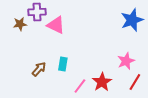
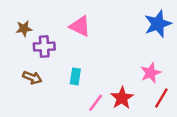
purple cross: (37, 12) -> (44, 47), moved
pink triangle: (56, 25) -> (80, 26), moved
brown arrow: (39, 69) -> (32, 78), moved, turned 70

